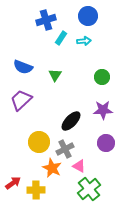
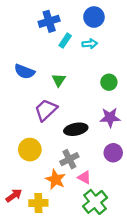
purple trapezoid: (21, 100) -> (46, 110), moved
black ellipse: (71, 121) -> (76, 129), turned 35
yellow circle: (39, 142) -> (30, 150), moved

